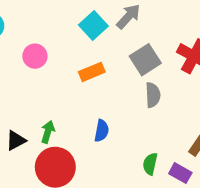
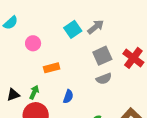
orange rectangle: (92, 72) -> (52, 68), moved
gray semicircle: (153, 95) -> (104, 79), turned 63

